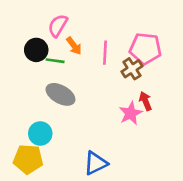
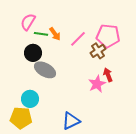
pink semicircle: (58, 26) -> (28, 22), moved
black circle: (36, 50) -> (33, 53), moved
pink line: (105, 53) -> (78, 39), turned 42
green line: (55, 61) -> (41, 34), moved

